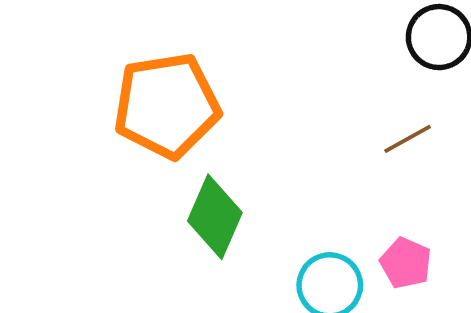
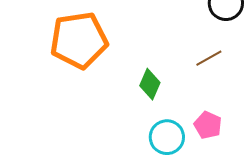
green diamond: (215, 217) -> (150, 84), moved, size x0.7

